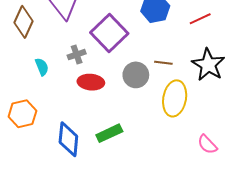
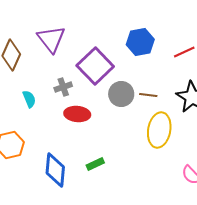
gray circle: (136, 75) -> (121, 94), moved
green rectangle: (109, 133) -> (95, 164), size x0.7

